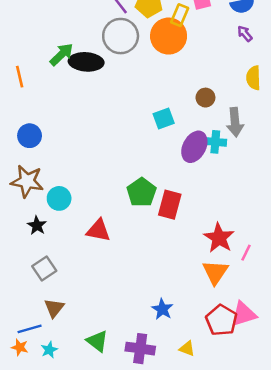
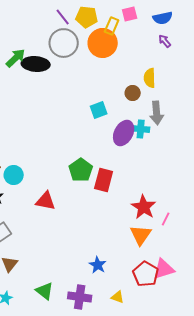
yellow semicircle: (253, 78) -> (150, 78), moved

